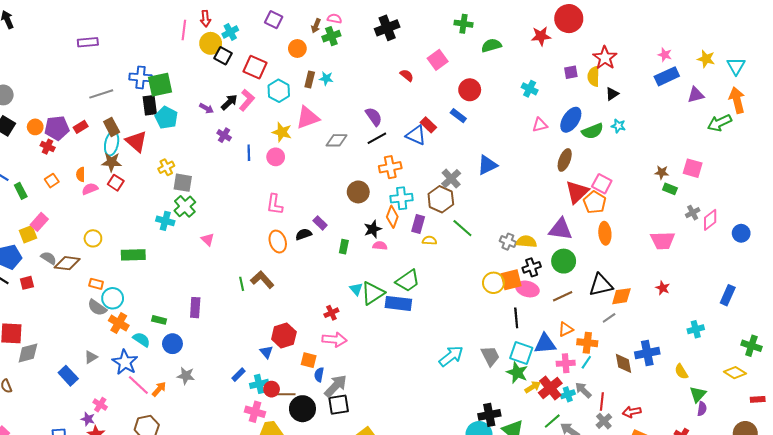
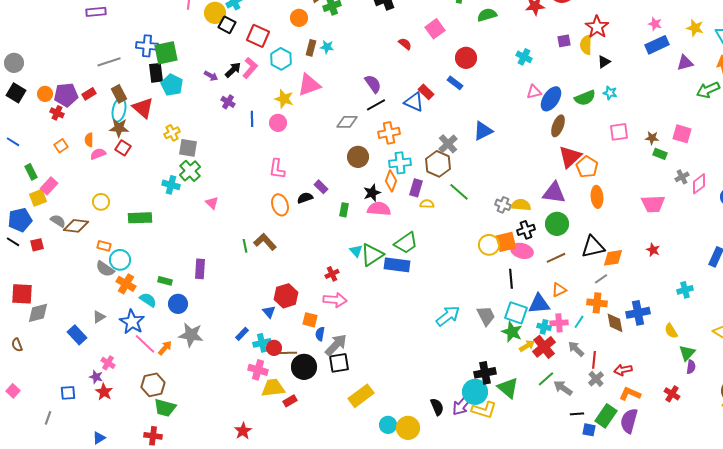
blue ellipse: (571, 120) -> (551, 99), moved
gray diamond: (337, 140) -> (347, 122), moved
pink square: (602, 184) -> (619, 132), moved, turned -36
green rectangle: (21, 191) -> (31, 172), moved
pink semicircle: (380, 246) -> (379, 209), size x1.6
orange cross: (587, 343) -> (597, 303), moved
gray star: (186, 376) -> (191, 335), size x1.4
cyan cross: (568, 394) -> (544, 327), moved, turned 32

